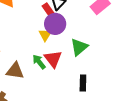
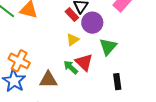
purple circle: (55, 24) -> (92, 23), moved
yellow triangle: (45, 35) -> (73, 40), turned 32

